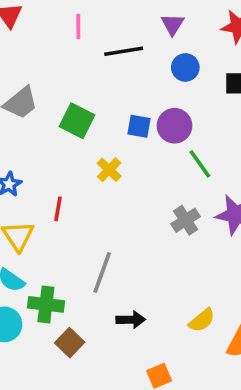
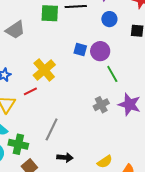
green square: (77, 121) -> (50, 13), moved, turned -30
yellow cross: (109, 170) -> (44, 70), moved, size x1.6
red line: (58, 209) -> (30, 91), turned 48

